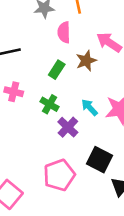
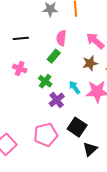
pink semicircle: (64, 32) -> (61, 38), moved
brown star: (86, 61) -> (90, 63), moved

